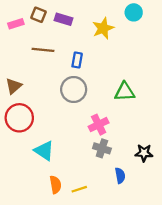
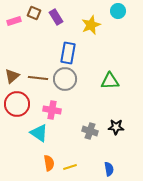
purple rectangle: (63, 19) -> (56, 17), turned 42
brown line: (43, 50) -> (38, 78), moved
blue rectangle: (77, 60) -> (68, 53), size x1.5
pink cross: (99, 125) -> (52, 110), moved, turned 36
black star: (144, 153) -> (116, 127), moved
blue semicircle: (120, 176) -> (109, 169), moved

